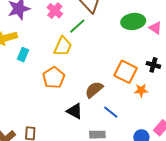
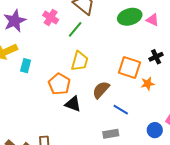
yellow trapezoid: (63, 46) -> (80, 61), moved
black cross: (153, 65) -> (156, 57), turned -32
black triangle: (75, 111) -> (73, 104), moved

